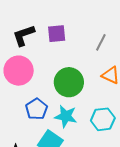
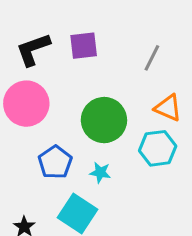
cyan star: (66, 116) -> (100, 173), size x0.6
cyan hexagon: (103, 119) -> (158, 148), moved

